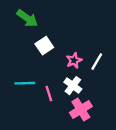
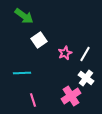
white cross: (73, 86) -> (86, 78), moved
pink line: (49, 94) -> (33, 100), moved

